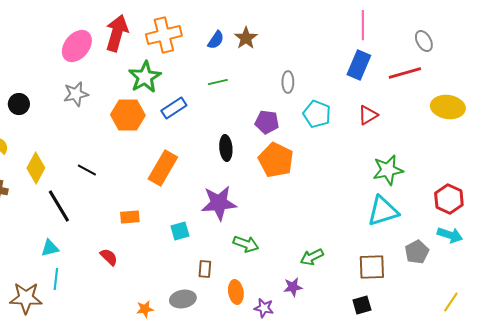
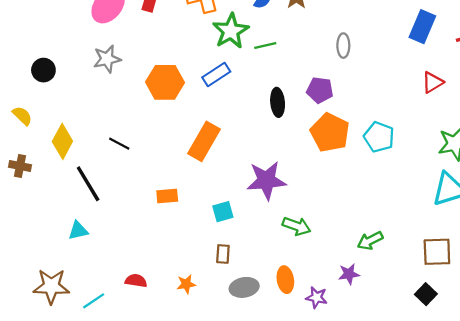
green star: (145, 77) -> (231, 31), moved
cyan pentagon: (317, 114) -> (379, 137), moved
black ellipse: (226, 148) -> (278, 102), moved
red semicircle: (109, 257) -> (136, 281), moved, turned -36
brown rectangle: (205, 269) -> (223, 254), moved
cyan line: (56, 279) -> (94, 301), moved, turned 50
gray ellipse: (183, 299) -> (244, 287), moved
black square: (362, 305) -> (426, 294), turned -30
orange star: (145, 309) -> (186, 284), moved

